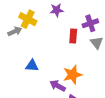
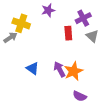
blue triangle: (32, 66) -> (32, 68), turned 40
purple arrow: (58, 86) -> (59, 69), moved, turned 42

